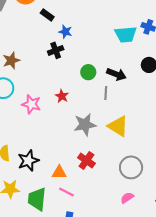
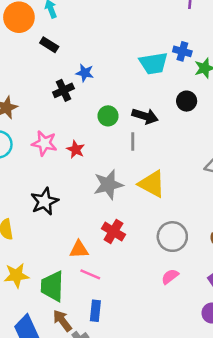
blue star: (65, 32) -> (85, 73), moved
pink star: (31, 104) -> (44, 143), moved
black star: (28, 161) -> (45, 201), moved

